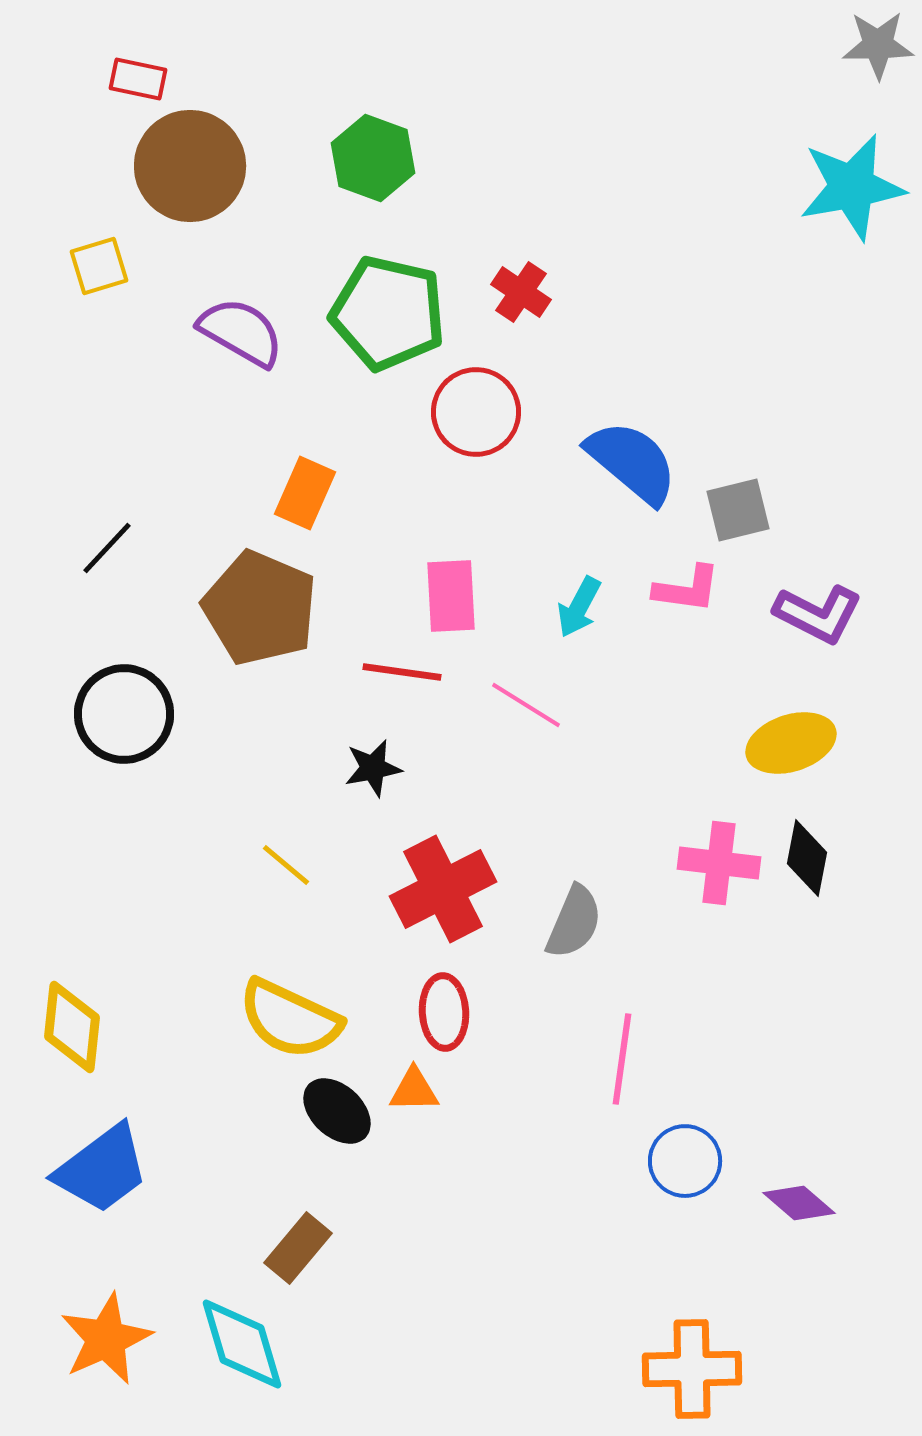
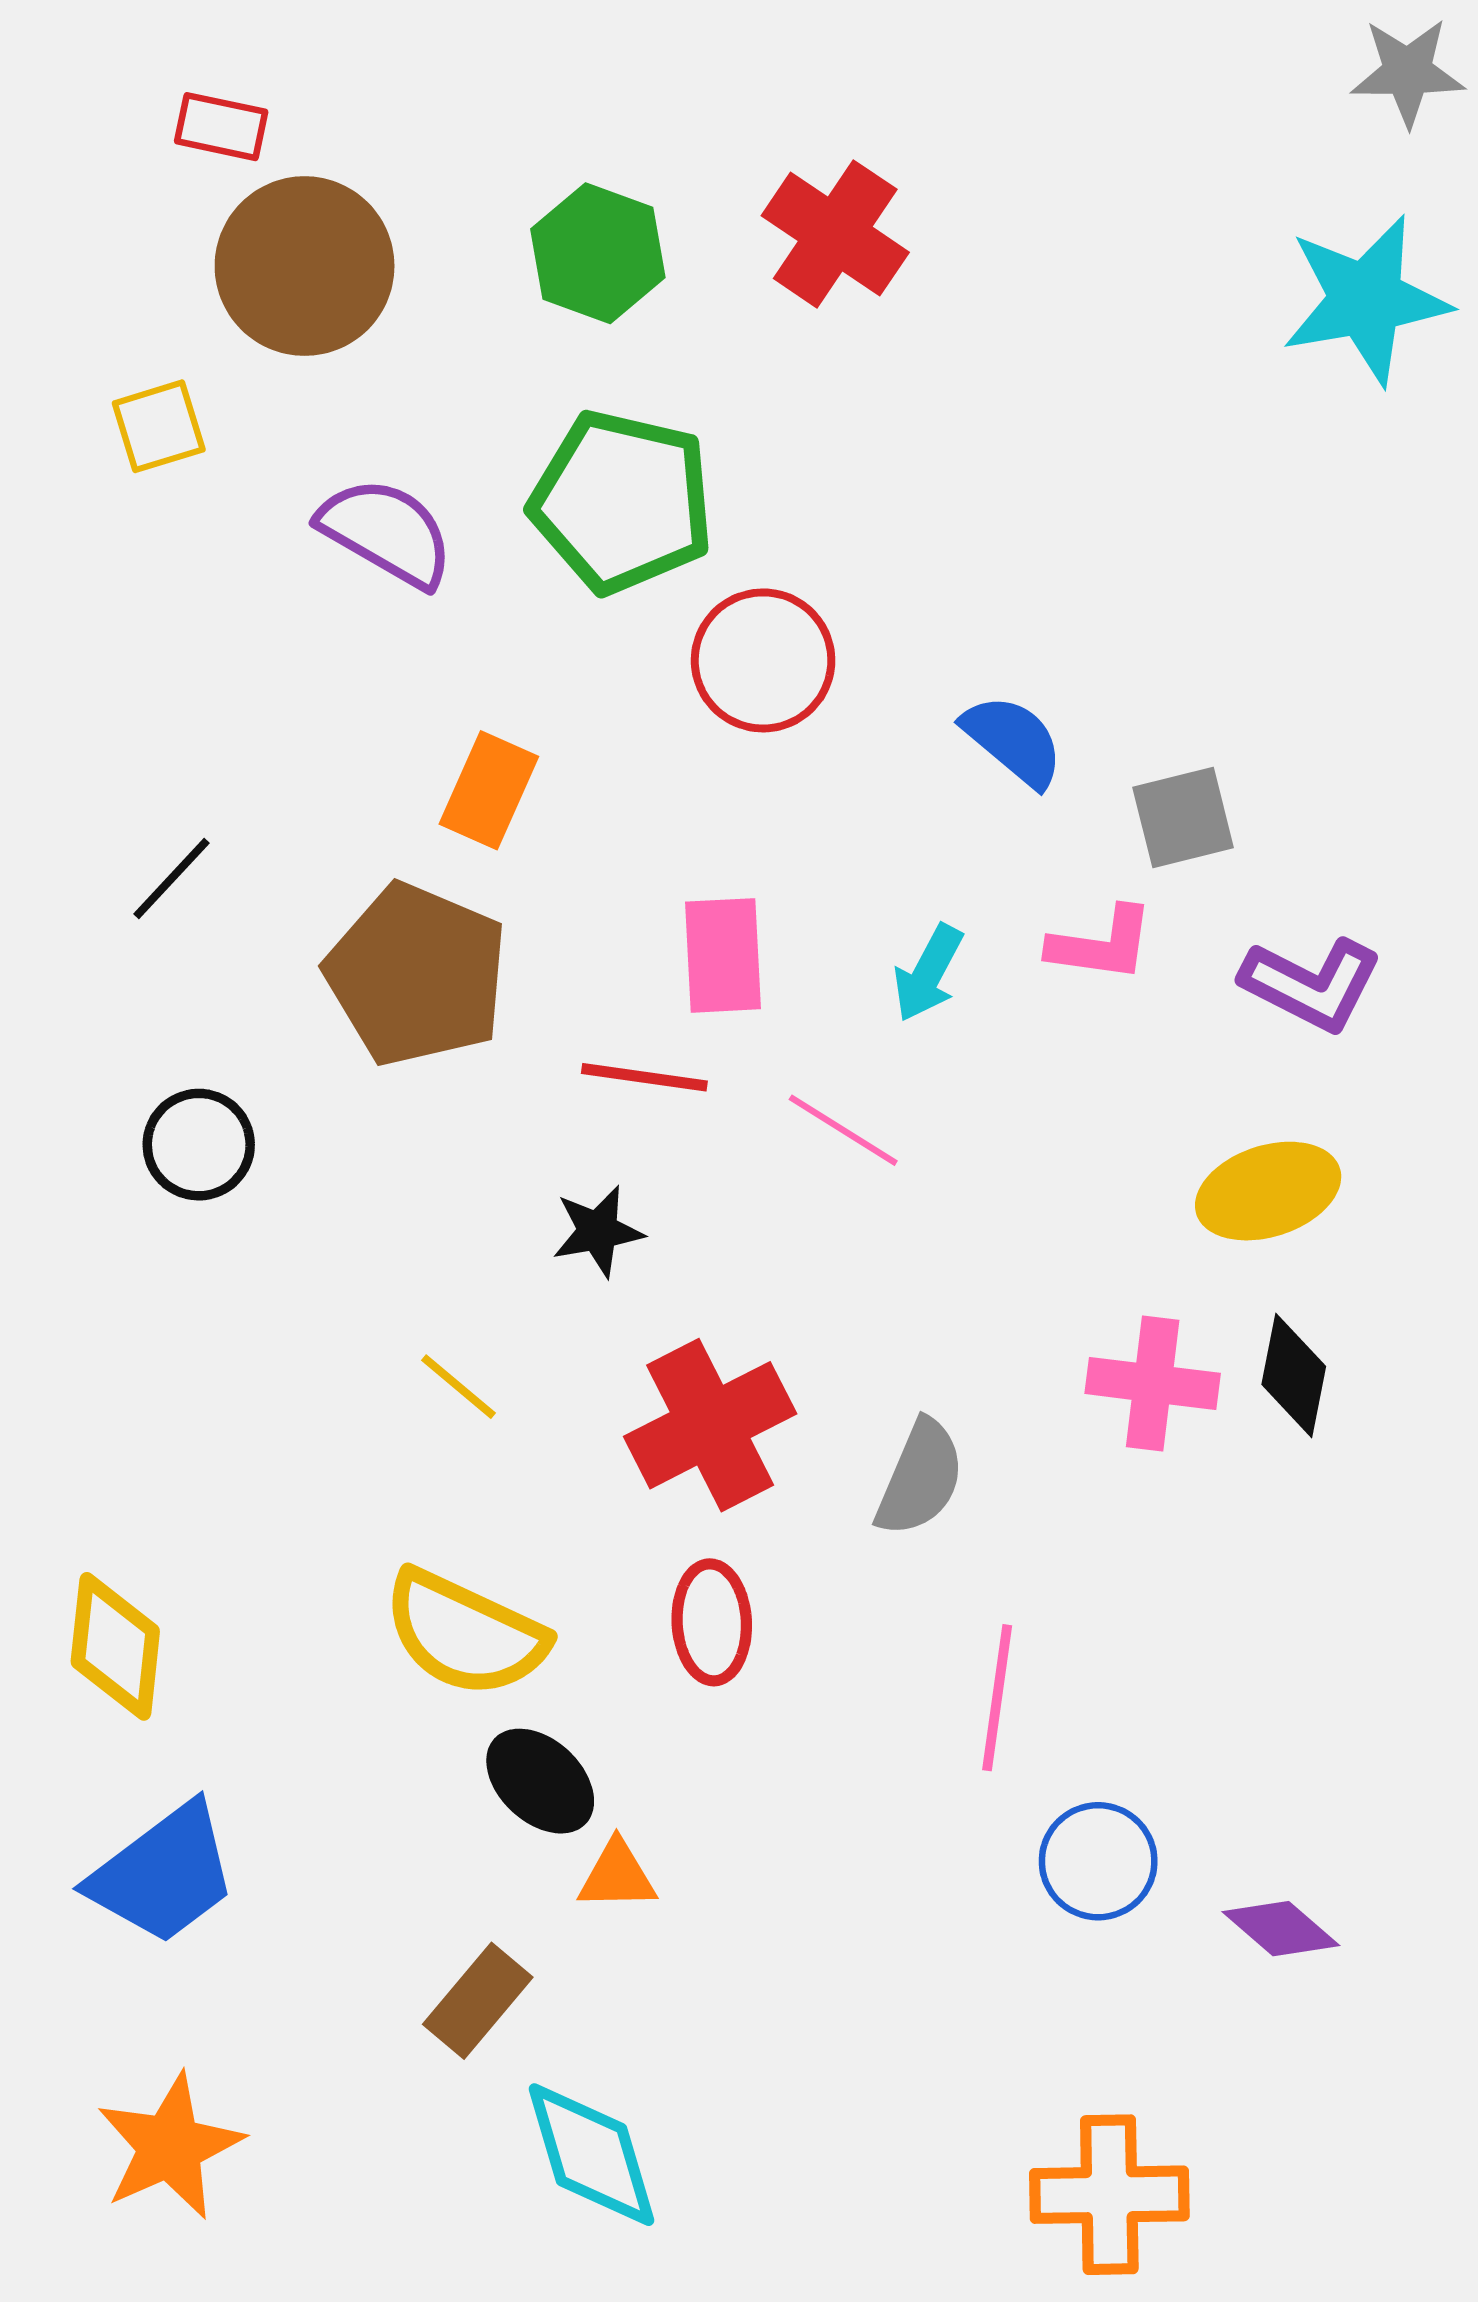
red cross: (521, 292) -> (835, 234), moved, size x1.5
blue semicircle: (632, 462) -> (1013, 741), size x0.7
black circle: (124, 714) -> (199, 1145), size x0.7
orange triangle: (414, 1090) -> (617, 1876), moved
cyan diamond: (242, 1344) -> (592, 2155), moved

